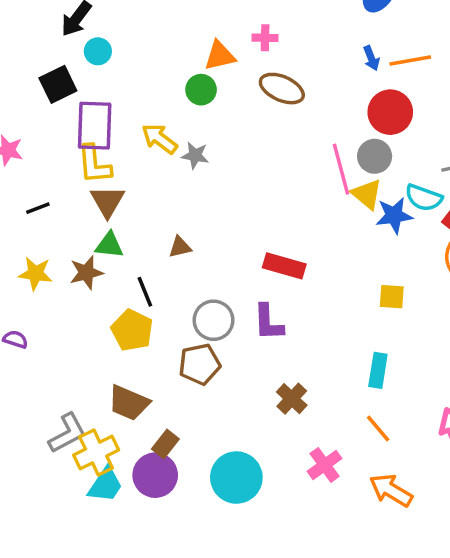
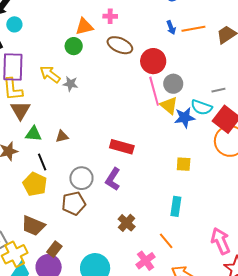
red circle: (390, 112) -> (153, 61), moved
green triangle: (109, 245) -> (33, 134), moved
purple L-shape: (268, 322) -> (113, 179), turned 35
orange line: (378, 428) -> (166, 241), moved

